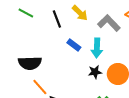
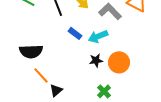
cyan arrow: (97, 48) -> (98, 36), turned 66

